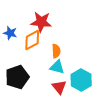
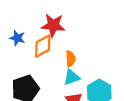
cyan triangle: (57, 67) -> (72, 77), turned -35

